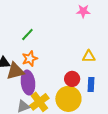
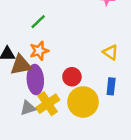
yellow triangle: (89, 56) -> (110, 52), turned 32
red circle: (72, 79) -> (72, 77), moved

